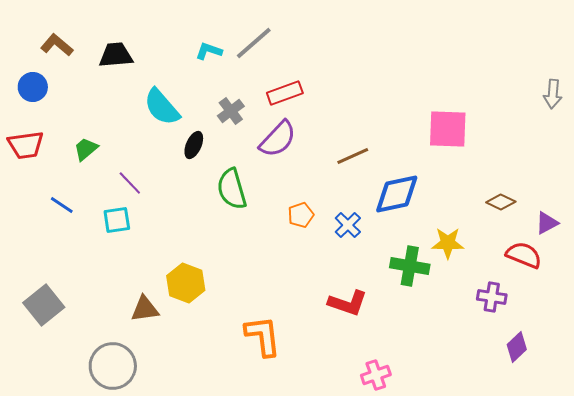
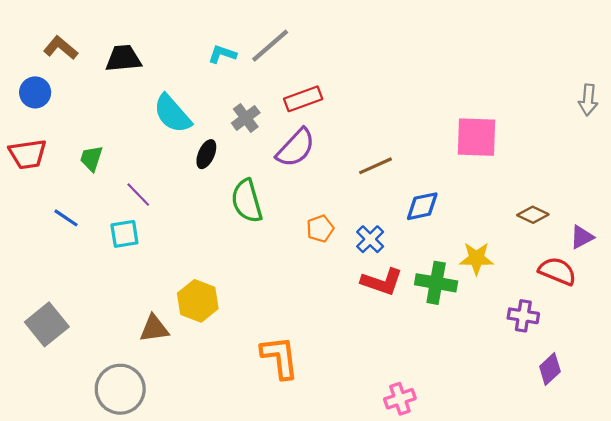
green trapezoid: (86, 149) -> (91, 158), turned -32
blue diamond: (397, 194) -> (422, 206), size x0.7
red L-shape: (348, 303) -> (382, 282), moved

